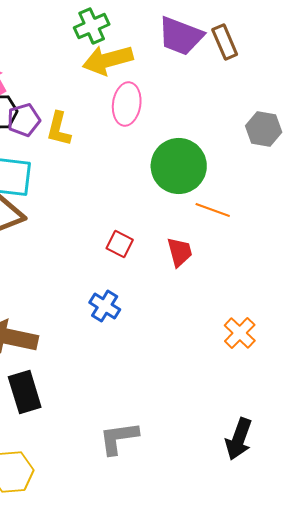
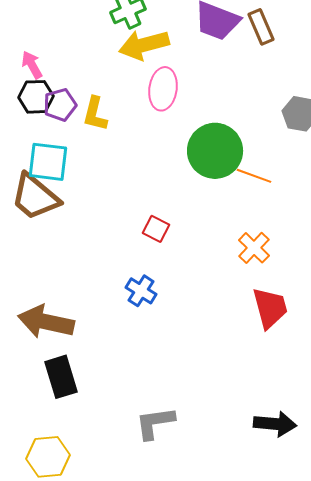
orange line: (213, 210) -> (254, 176), moved
red trapezoid: (180, 252) -> (270, 308), moved, size x1.4
orange cross: (240, 333) -> (254, 248), moved
black arrow: (239, 439) -> (275, 424), turned -105

